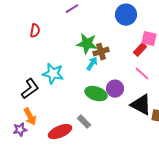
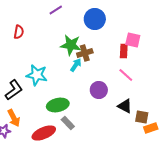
blue circle: (126, 15) -> (95, 19), moved
red rectangle: (140, 50) -> (124, 51), turned -40
green ellipse: (96, 94) -> (58, 105), moved, turned -30
black triangle: (141, 105) -> (125, 106), size x0.7

